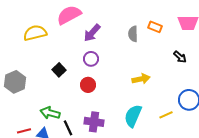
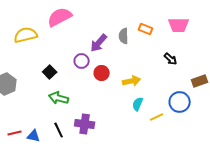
purple arrow: (92, 33) -> (99, 43), moved
red circle: (88, 85) -> (102, 73), moved
green arrow: (50, 113) -> (59, 98), moved
cyan semicircle: (133, 116) -> (138, 104), moved, size x0.6

